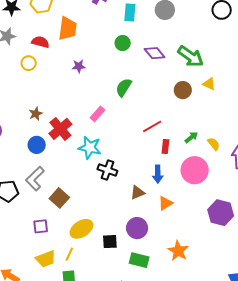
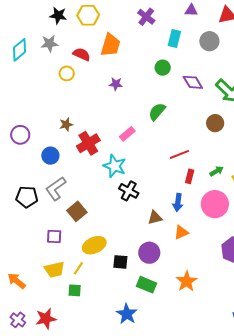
blue circle: (37, 145) -> (50, 156), moved

